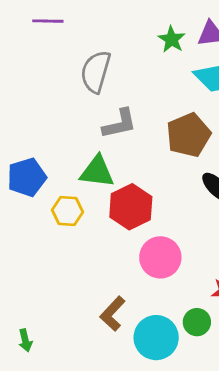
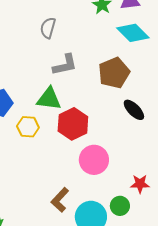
gray semicircle: (96, 72) -> (48, 28), size x0.7

